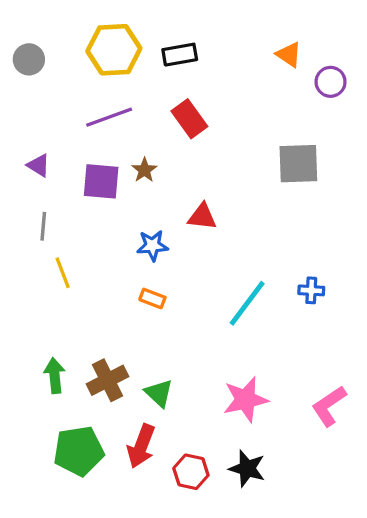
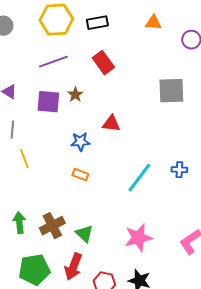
orange triangle: (289, 55) -> (153, 23), moved, turned -30

